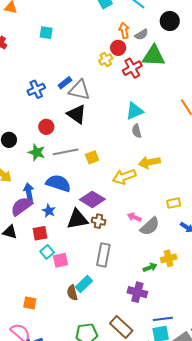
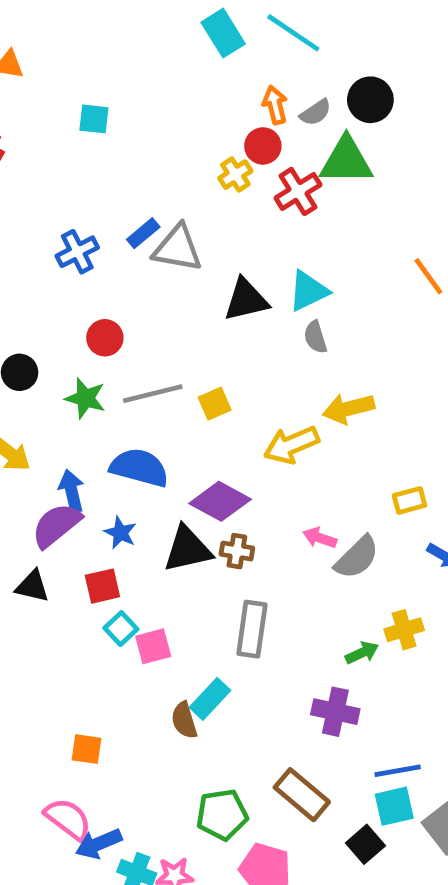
black circle: (170, 21) -> (370, 100), moved
black triangle: (77, 114) -> (246, 300), moved, turned -45

